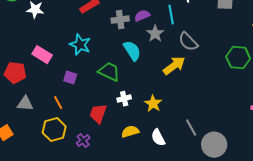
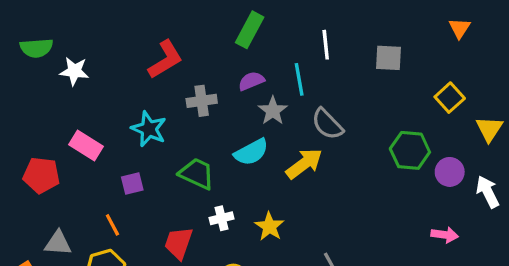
gray cross: (120, 20) -> (202, 101), moved
cyan semicircle: (132, 51) -> (251, 152), moved, turned 95
purple square: (70, 78) -> (132, 184), turned -32
gray triangle: (25, 104) -> (58, 243), moved

